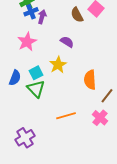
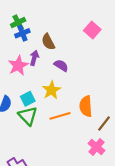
brown semicircle: (77, 15) -> (48, 42), moved
purple arrow: (42, 17) -> (34, 58), moved
orange line: (66, 116) -> (60, 116), moved

